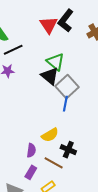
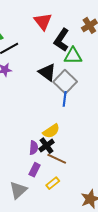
black L-shape: (66, 21) -> (62, 40), moved
green triangle: (55, 62) -> (73, 56), moved, turned -36
black cross: (68, 150) -> (46, 146), moved, turned 35

